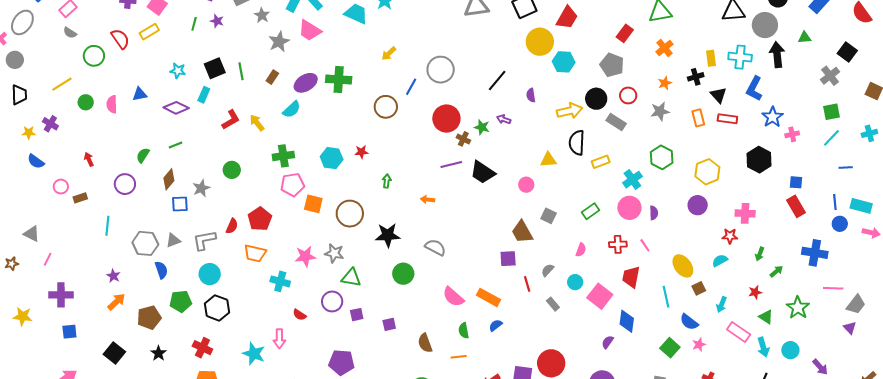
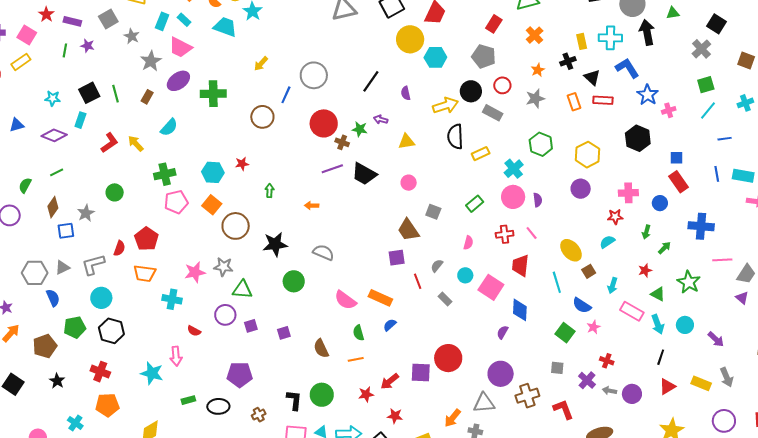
purple ellipse: (306, 83) -> (178, 81), moved
blue L-shape: (754, 89) -> (627, 68), turned 125
yellow triangle: (548, 160) -> (407, 142), moved
orange square: (313, 204) -> (212, 205), moved, turned 30
blue circle: (840, 224) -> (660, 203), moved

